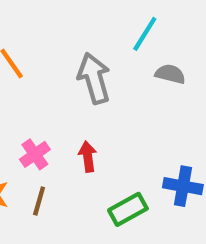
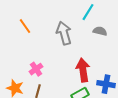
red arrow: (88, 157) -> (83, 70), moved, size x1.6

